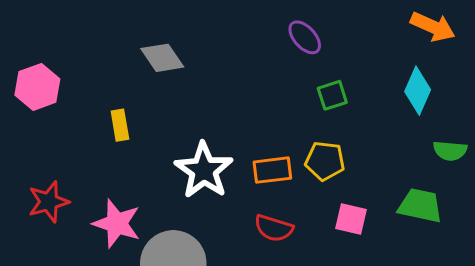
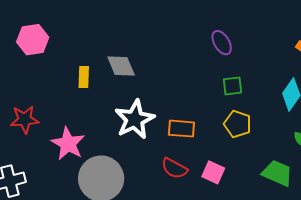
gray diamond: (162, 58) -> (121, 66), moved
yellow pentagon: (325, 161) -> (238, 124), moved
pink square: (351, 219) -> (213, 172), moved

